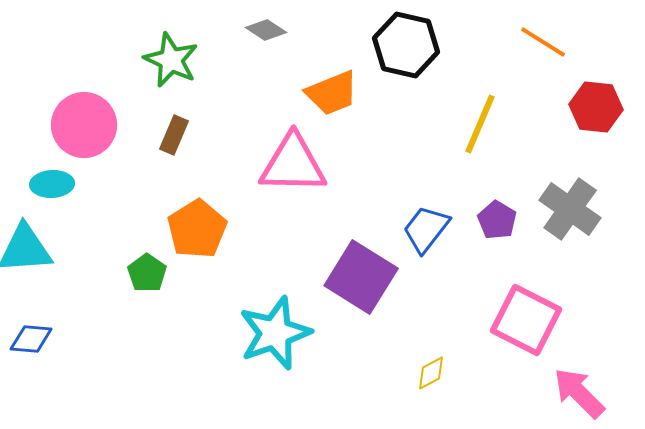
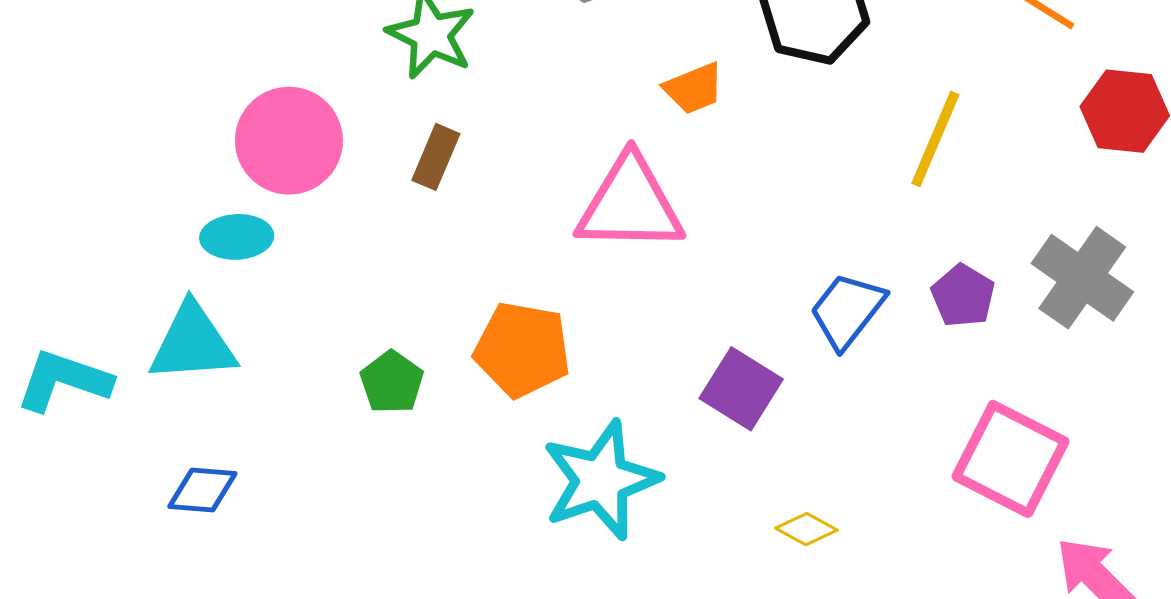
orange trapezoid: (332, 93) -> (694, 88), size x0.7
orange pentagon: (197, 229) -> (522, 350), moved, turned -30
purple square: (361, 277) -> (741, 389), size x0.7
yellow diamond: (431, 373) -> (806, 529), moved, turned 57

